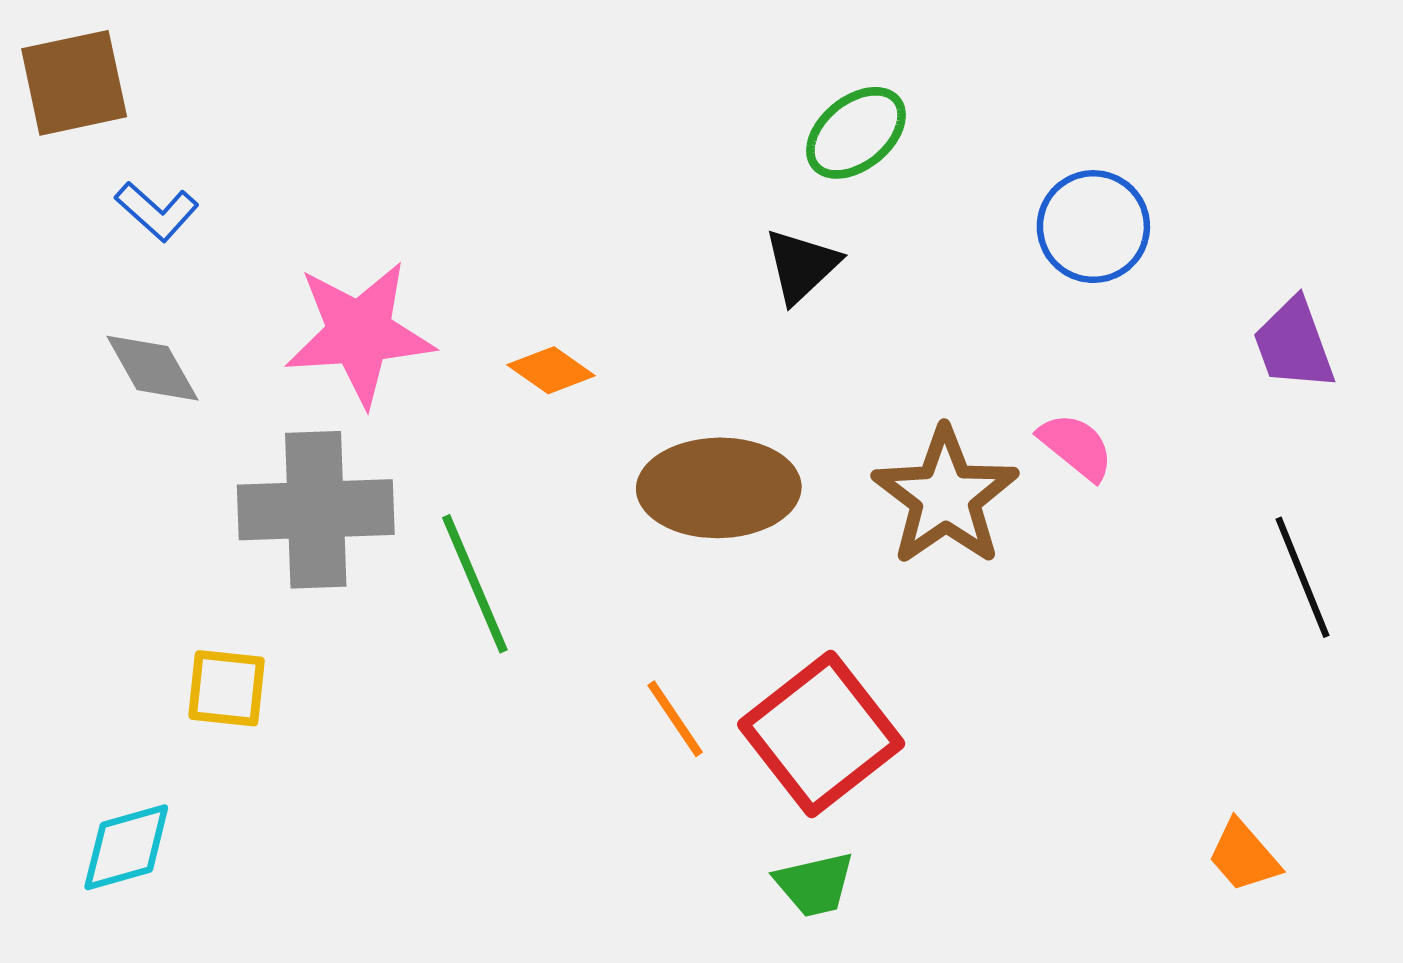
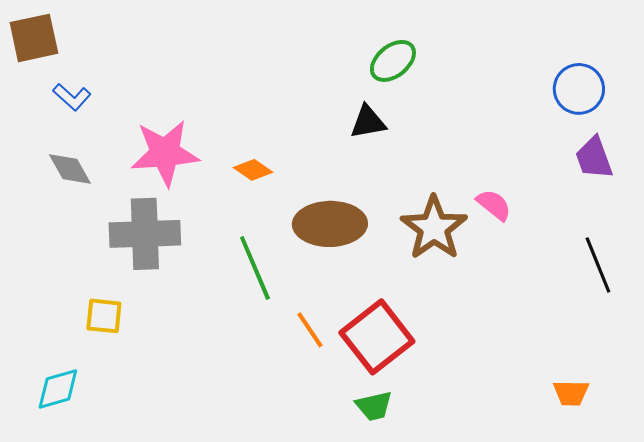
blue circle: (1093, 227) -> (579, 89), moved
black triangle: (802, 266) -> (368, 122), turned 33
green line: (475, 584) -> (255, 268), moved
orange trapezoid: (1244, 856) -> (571, 393), turned -48

